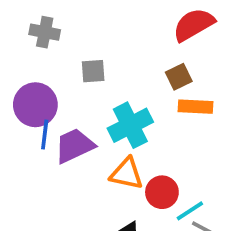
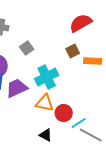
gray square: (93, 71) -> (27, 48), turned -32
orange rectangle: (195, 107) -> (93, 61), moved

